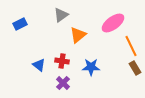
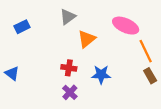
pink ellipse: (113, 23) -> (126, 26), turned 60
blue triangle: (39, 65) -> (12, 73), moved

